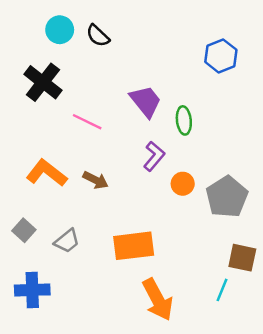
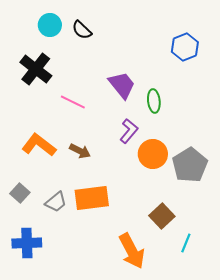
orange circle: (183, 184) -> (153, 154), size x1.5
orange rectangle: (134, 246) -> (92, 198), moved
brown square: (242, 258) -> (162, 216), moved, turned 35

